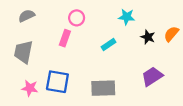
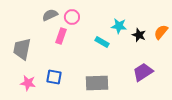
gray semicircle: (27, 16) -> (50, 15), moved
cyan star: (127, 17) -> (119, 26), moved
cyan rectangle: (108, 44) -> (102, 42), turned 64
blue square: (57, 82) -> (54, 77), size x0.7

